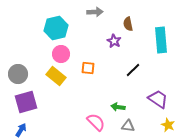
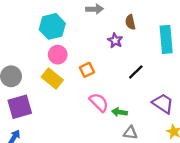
orange square: (88, 68) -> (87, 70), turned -32
pink semicircle: (96, 122) -> (99, 102), moved

